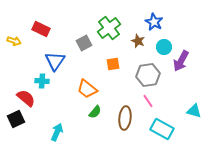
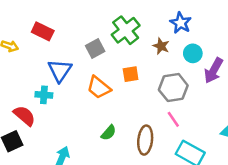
orange trapezoid: (87, 89) -> (99, 88), moved

